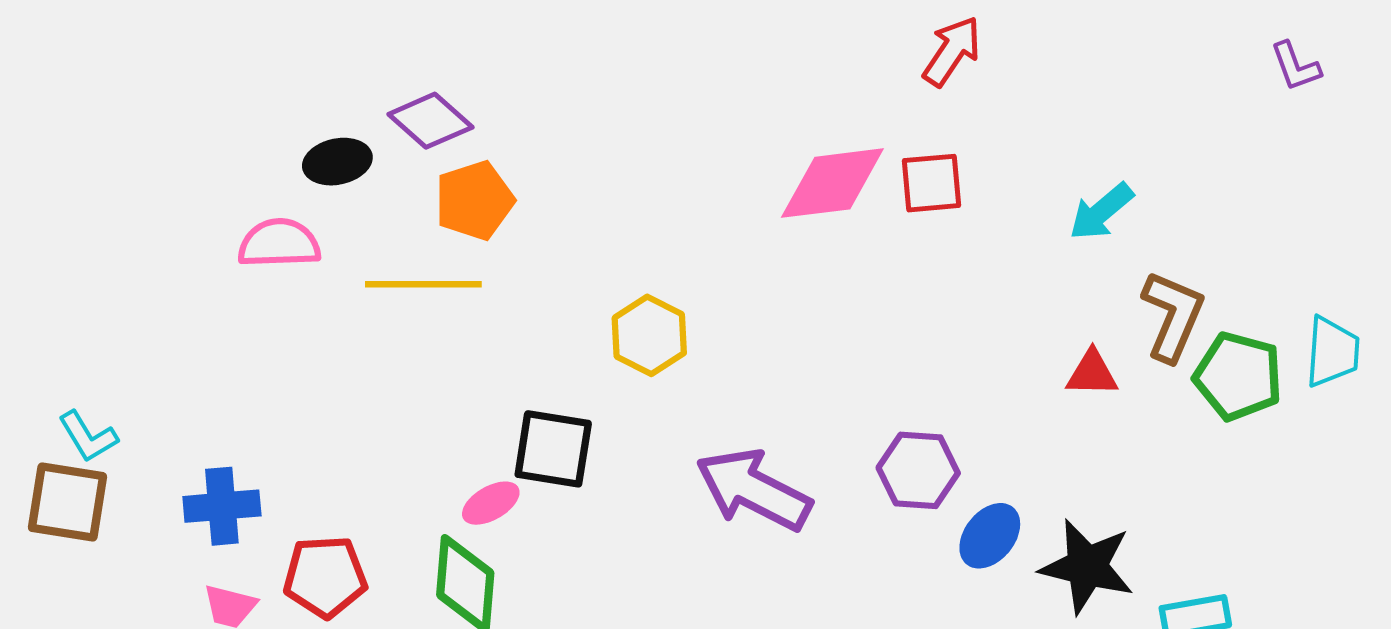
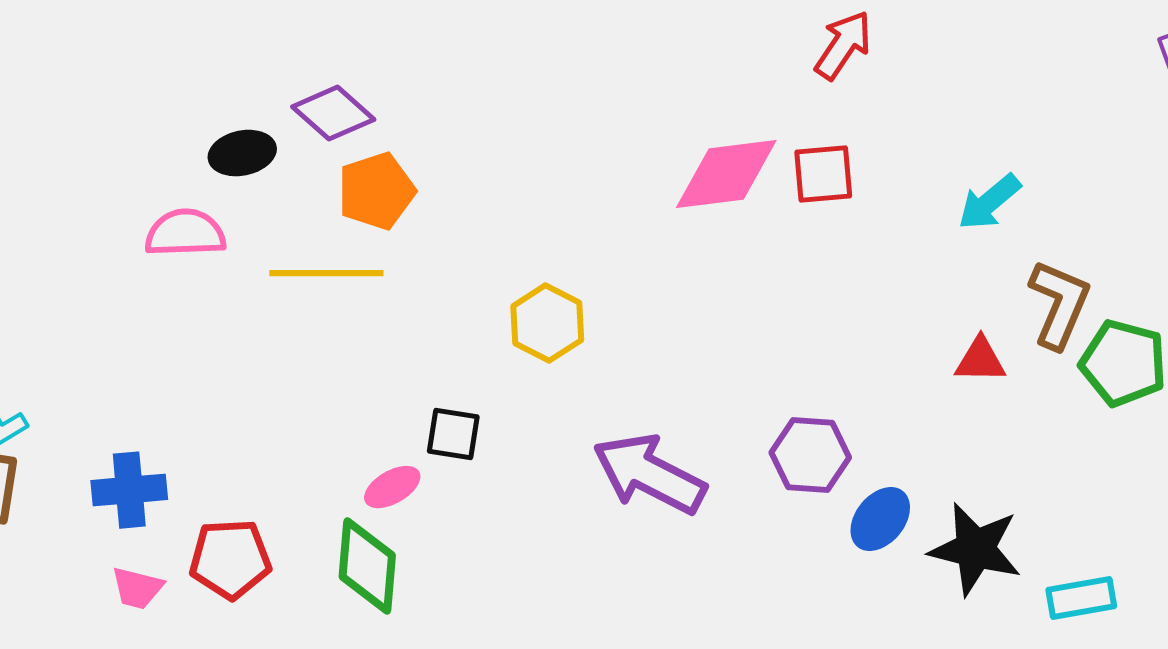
black square: (553, 449) -> (453, 434), size x0.7

